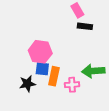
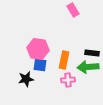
black rectangle: (85, 26) -> (92, 53), moved
orange rectangle: (54, 76) -> (64, 60), moved

